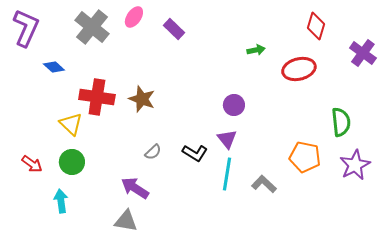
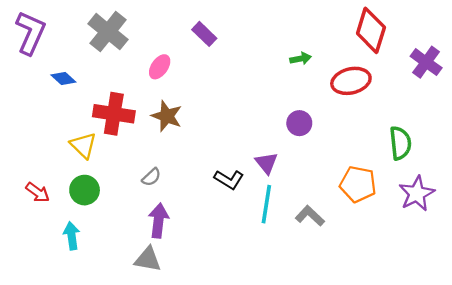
pink ellipse: (134, 17) -> (160, 67), moved
red diamond: (316, 26) -> (371, 30), size x1.4
purple circle: (234, 105) -> (299, 123), moved
gray semicircle: (153, 152) -> (151, 177), moved
purple arrow: (135, 188) -> (158, 221), turned 64

